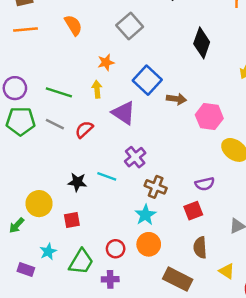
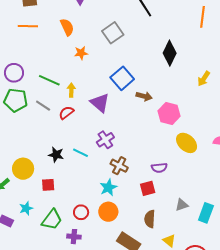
orange star: (106, 62) -> (81, 53), moved
yellow arrow: (97, 89) -> (71, 90), moved

